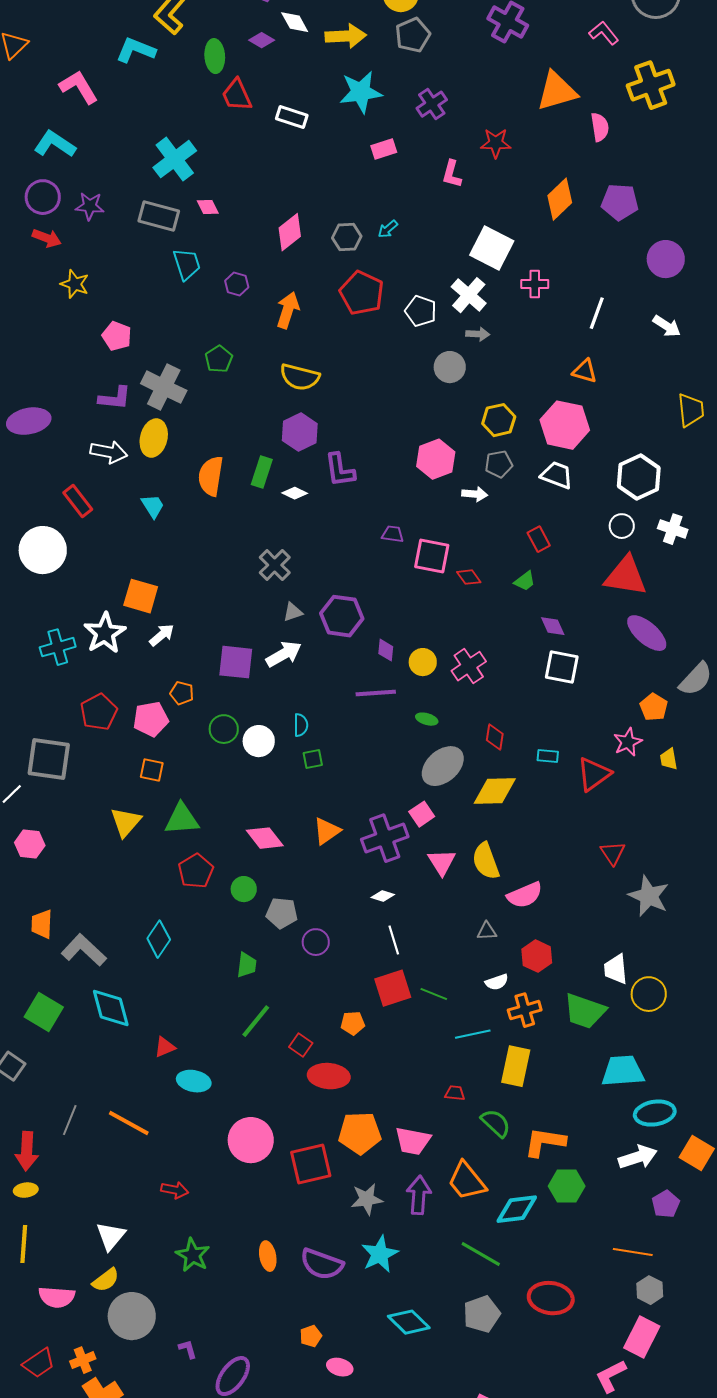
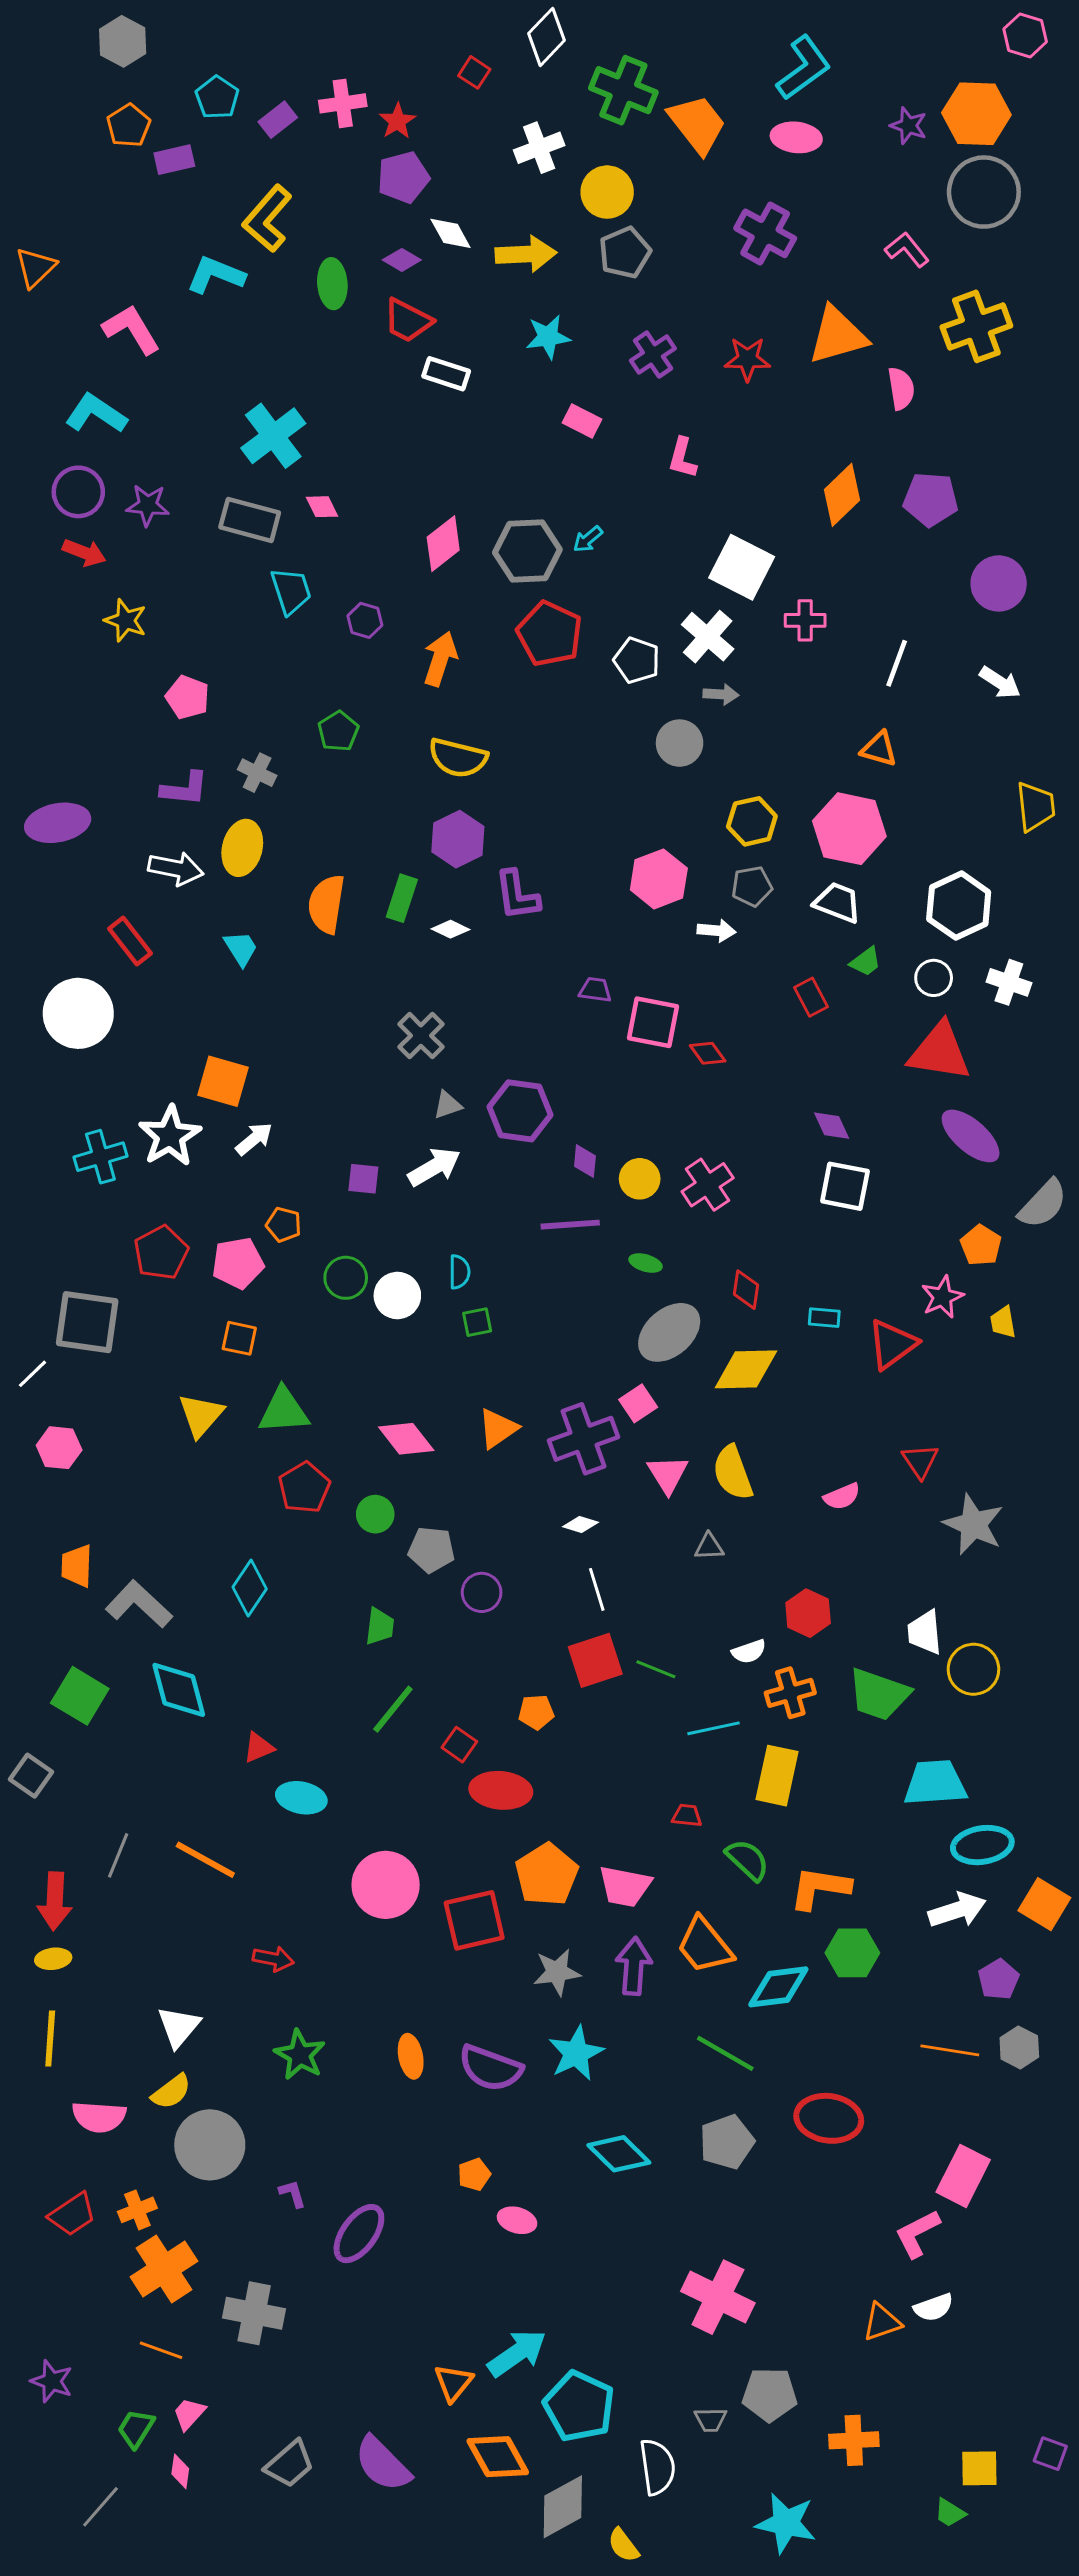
cyan star: (361, 92) -> (548, 337), size x0.7
red trapezoid: (237, 95) -> (408, 321), moved, turned -39
red star: (496, 143) -> (747, 359), moved
pink rectangle: (384, 149) -> (582, 421), turned 45
gray hexagon: (347, 237) -> (527, 551), size x1.5
gray cross: (164, 387) -> (257, 773), size x0.6
green trapezoid: (525, 581) -> (866, 962), moved
purple square: (236, 662) -> (363, 1179), size x0.6
pink semicircle: (525, 895) -> (842, 1496), moved, size x0.7
gray triangle: (487, 931) -> (709, 1547), moved
orange pentagon: (360, 1133) -> (547, 1875), turned -30
gray hexagon: (650, 1290) -> (1019, 2047), moved

